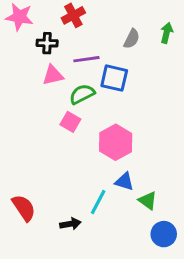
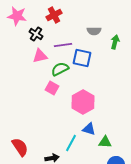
green arrow: (167, 33) -> (115, 42), moved
gray semicircle: (132, 39) -> (94, 31), turned 64
black cross: (47, 43) -> (36, 34), turned 32
green triangle: (148, 201) -> (105, 142), turned -32

